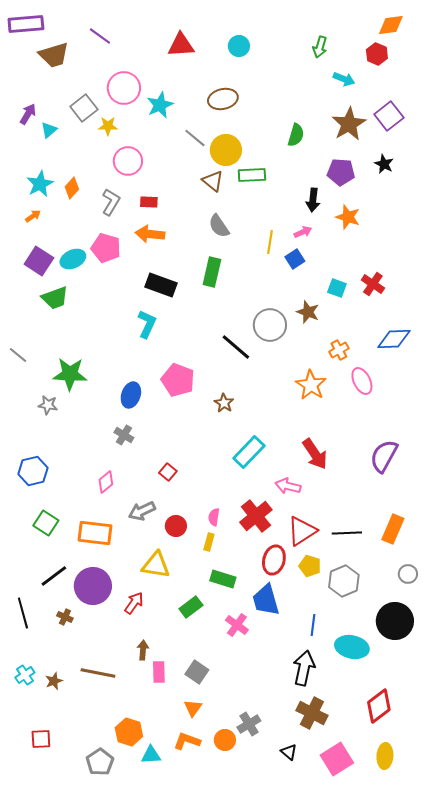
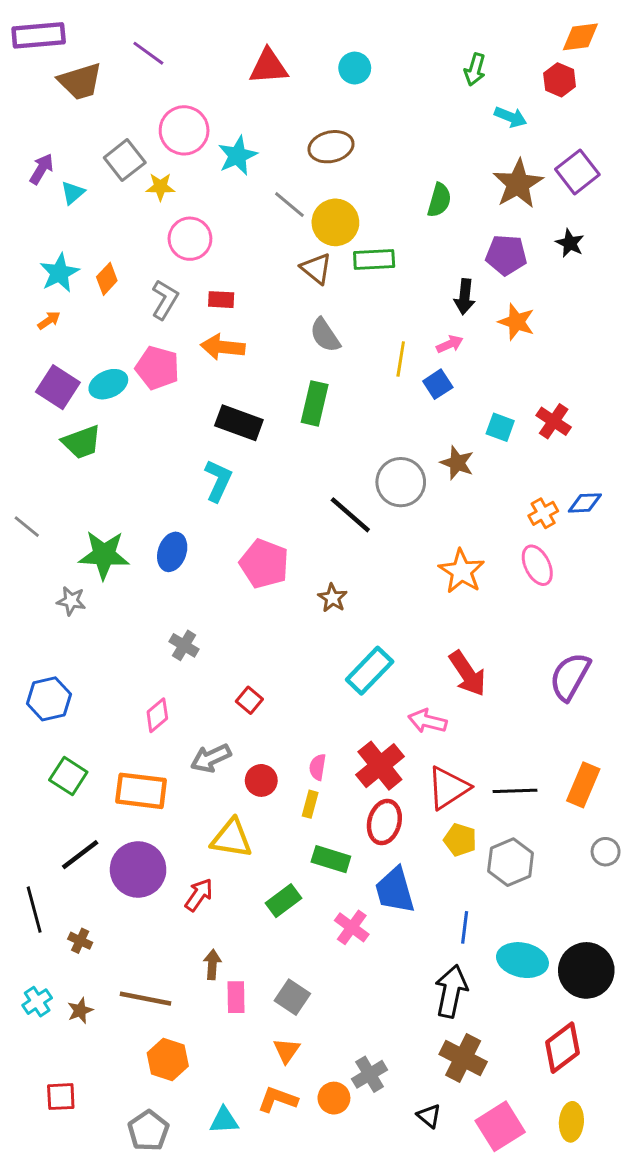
blue diamond: (394, 339) -> (585, 503), size x0.7
orange cross: (339, 350) -> (543, 513), moved
blue ellipse: (131, 395) -> (172, 552), moved
red ellipse: (274, 560) -> (384, 822), moved
brown cross: (65, 617) -> (80, 941), moved
black circle: (395, 621) -> (586, 970), moved
orange hexagon: (129, 732) -> (168, 1059), moved

